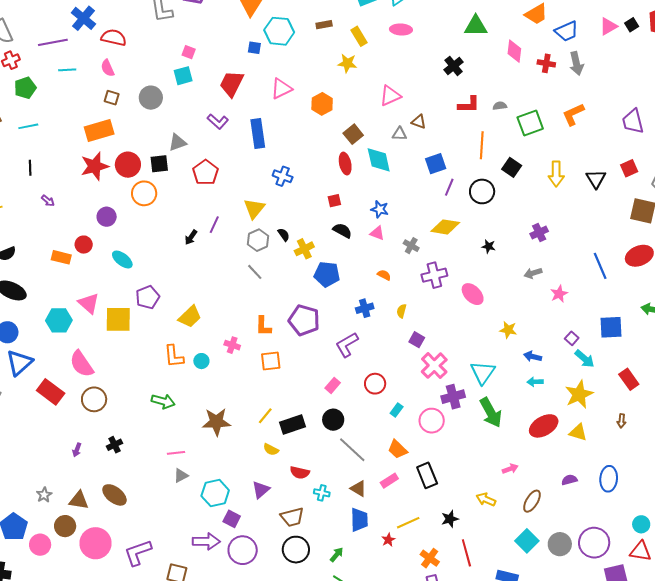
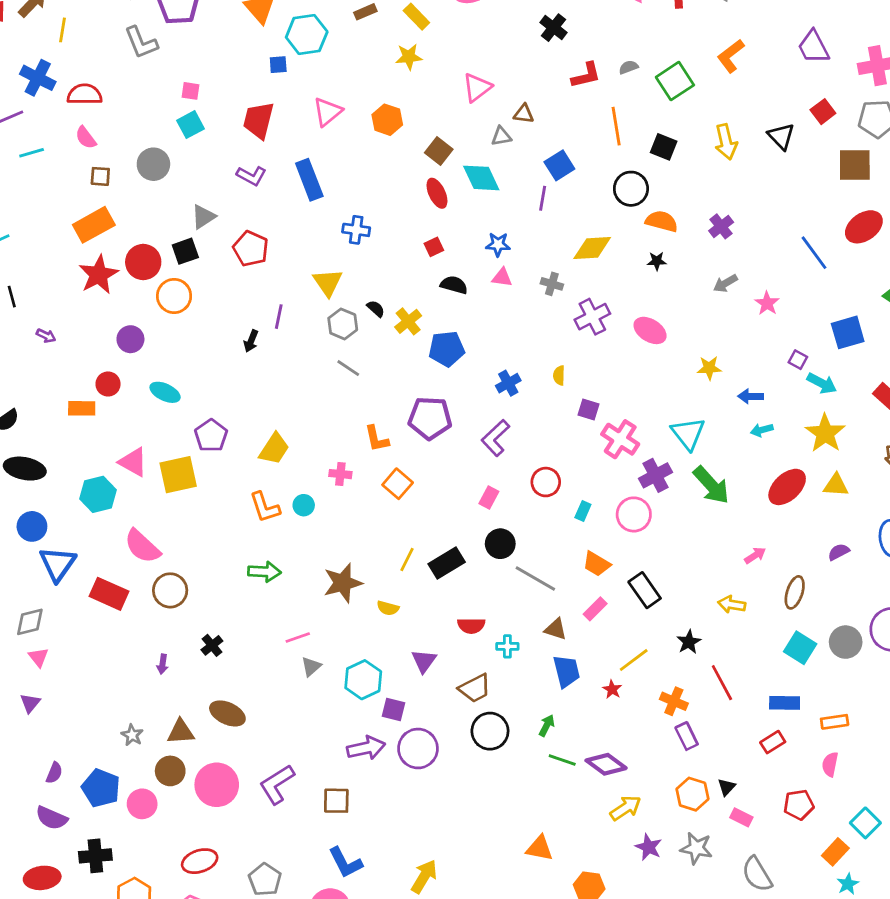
purple line: (449, 187) -> (543, 198), moved
orange semicircle: (384, 275) -> (662, 221), moved, size x1.6
orange square: (271, 361) -> (398, 484), turned -30
yellow semicircle: (271, 449) -> (388, 608), moved

